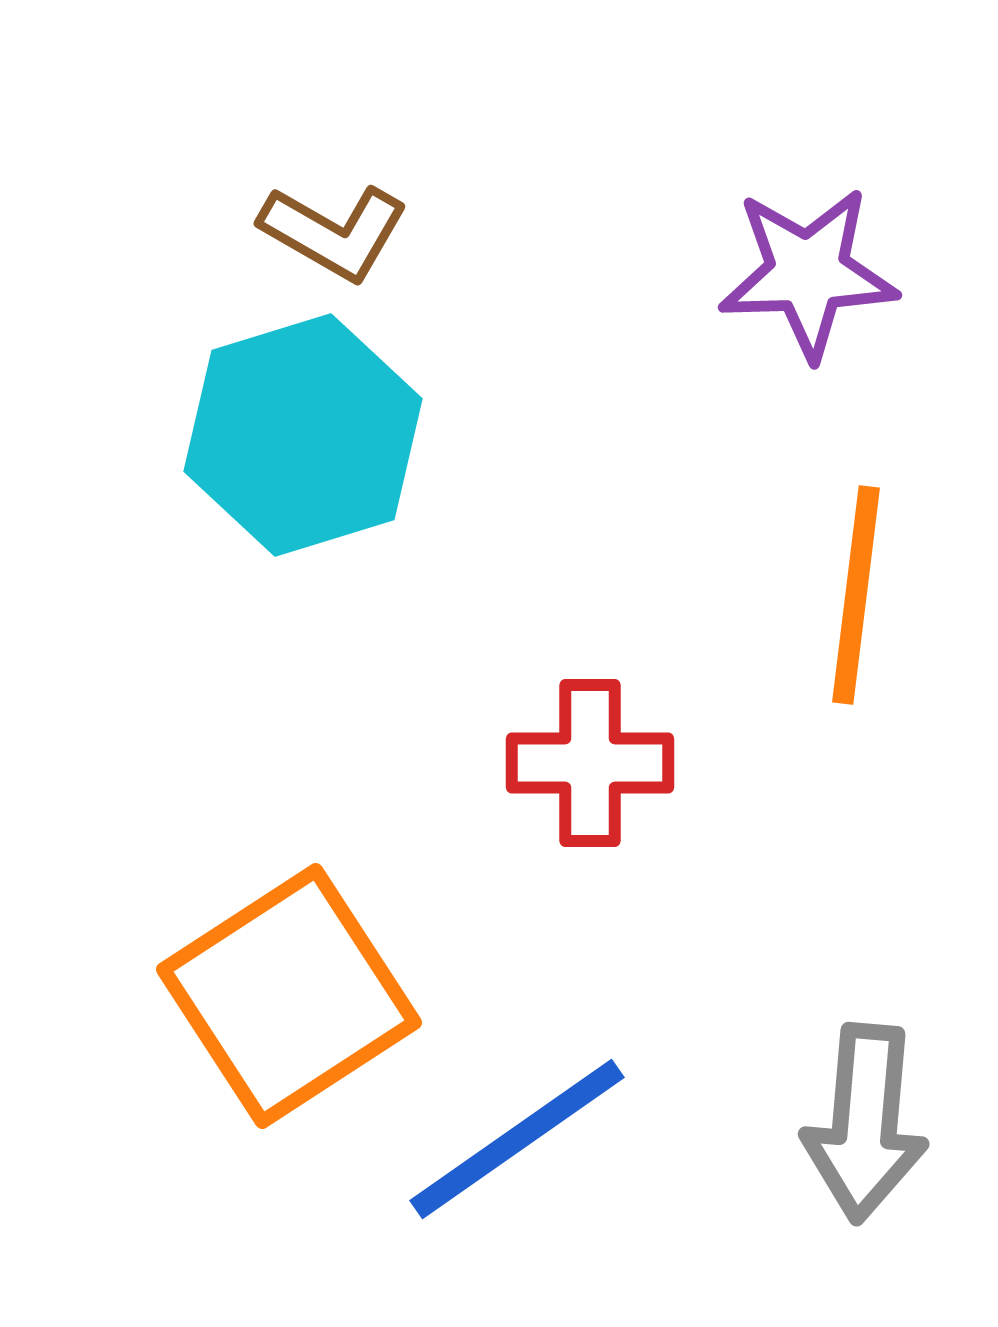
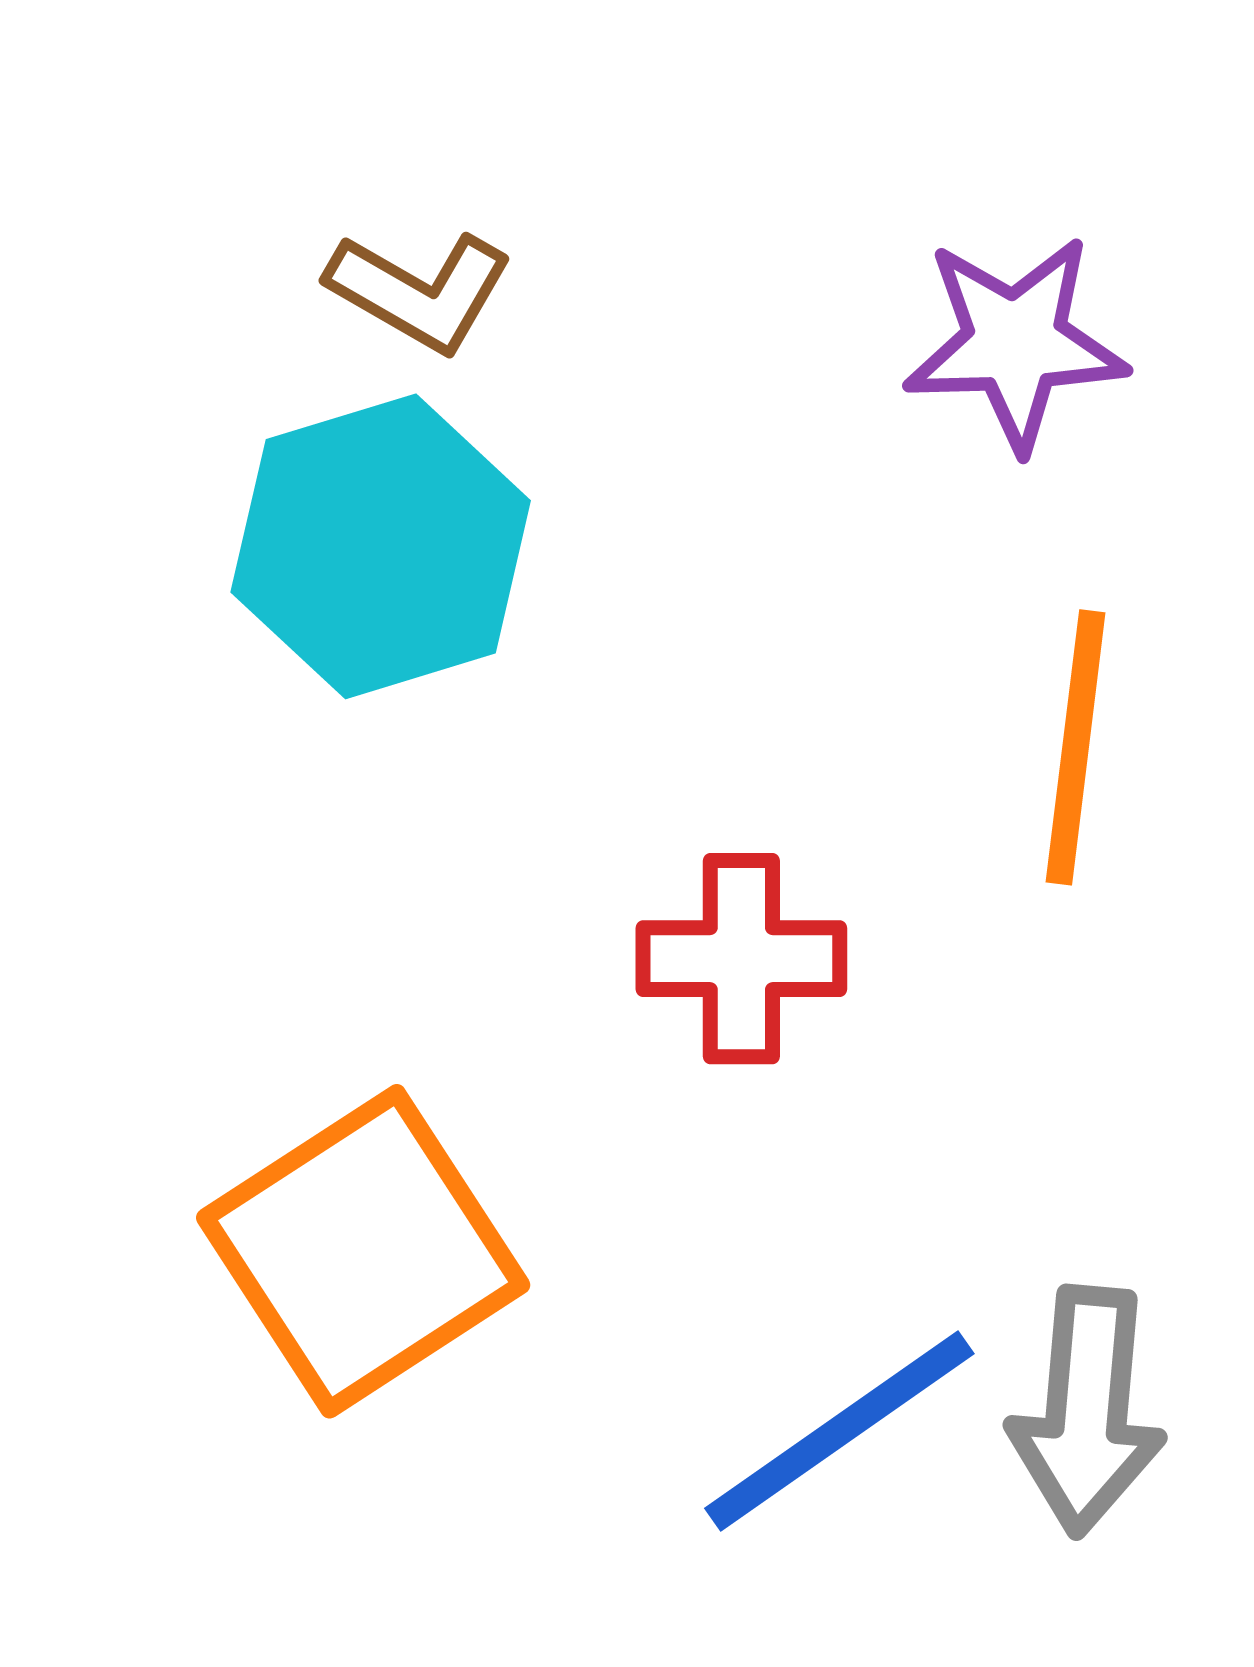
blue line: (517, 1139) -> (839, 1431), moved

